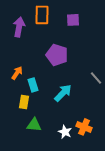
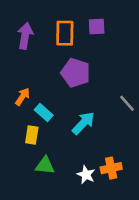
orange rectangle: (42, 15) -> (65, 33), moved
cyan rectangle: (33, 85) -> (44, 112), turned -32
orange cross: (84, 127) -> (111, 168), turned -35

